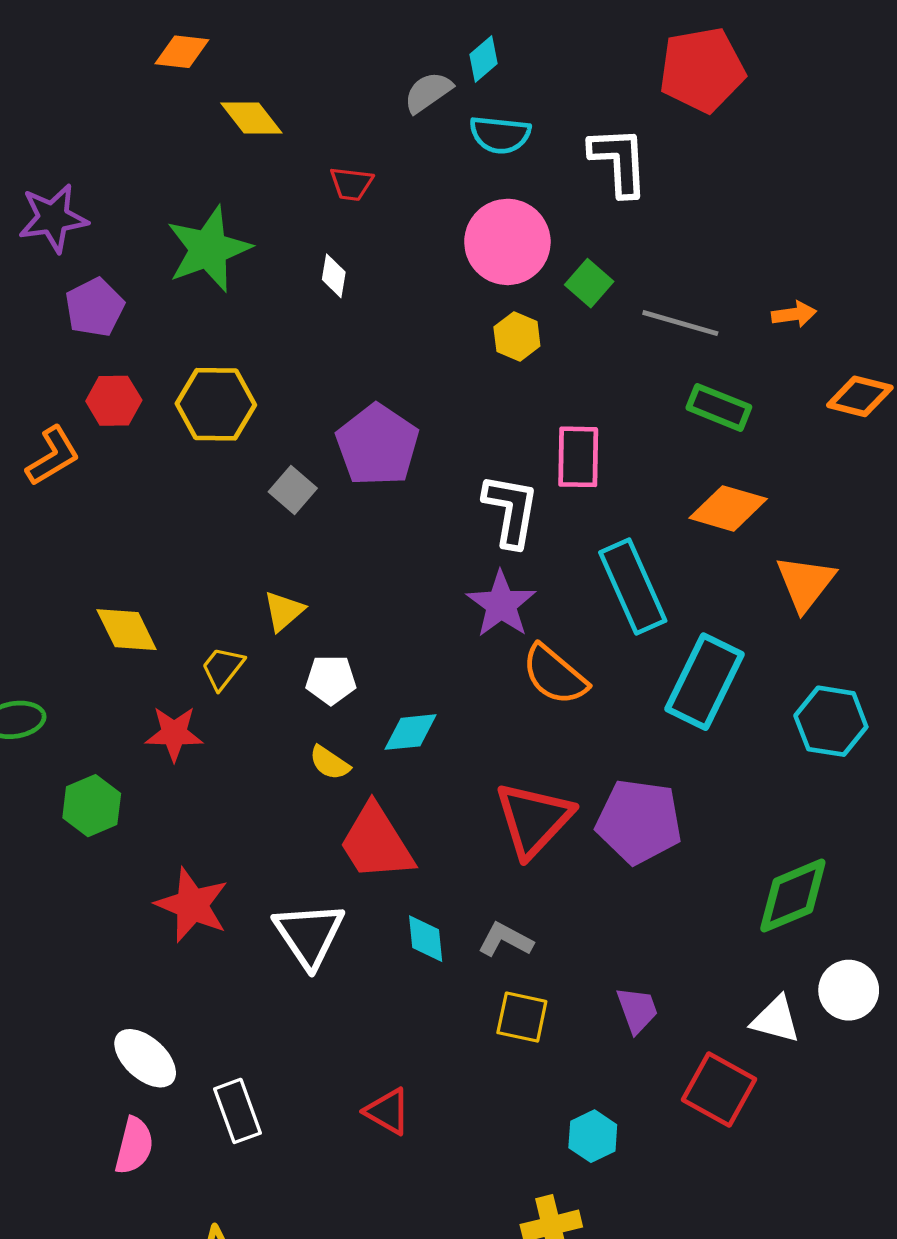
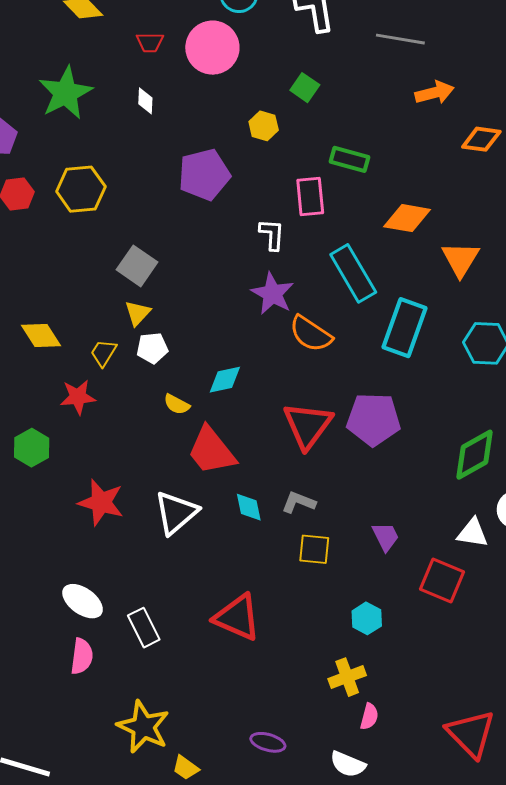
pink circle: (507, 242) -> (212, 48), moved
orange arrow: (794, 314) -> (435, 93), size x1.4
gray line: (680, 323) -> (400, 39), moved
green rectangle: (719, 407) -> (349, 159), moved
purple pentagon: (377, 445) -> (204, 175), moved, turned 30
gray square: (293, 490) -> (137, 266), moved, size x1.4
white L-shape: (511, 510) -> (272, 235), size x0.7
white pentagon: (331, 680) -> (152, 348), moved
white triangle: (309, 935) -> (176, 513), turned 30
red triangle: (388, 1111) -> (237, 617), size x1.6

